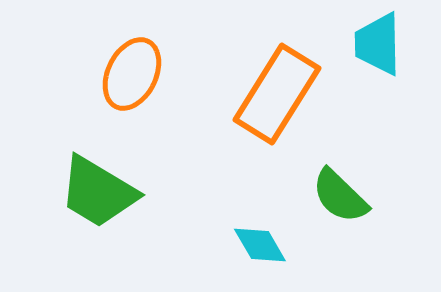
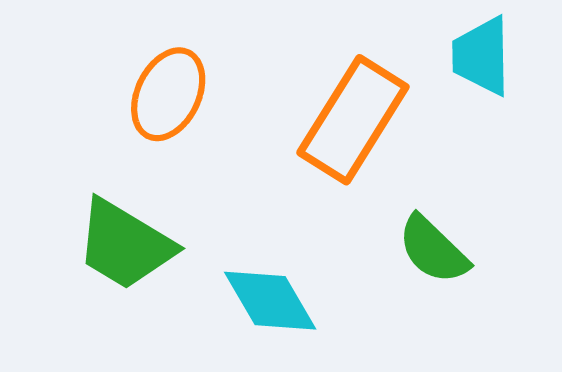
cyan diamond: (260, 245) -> (270, 301), moved, size x1.4

